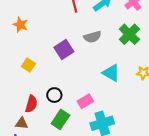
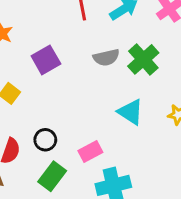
green cross: (129, 34) -> (143, 59), moved
purple square: (64, 49) -> (46, 60), moved

